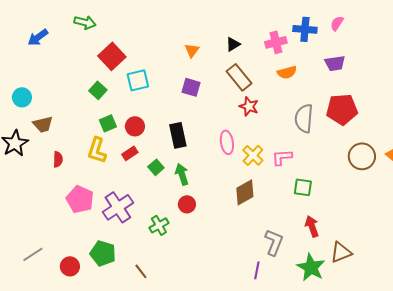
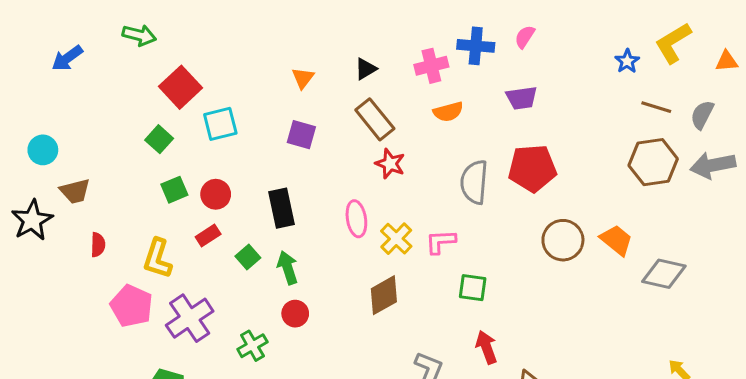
yellow L-shape: (97, 150) -> (158, 259), moved

